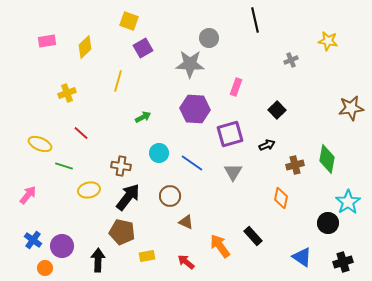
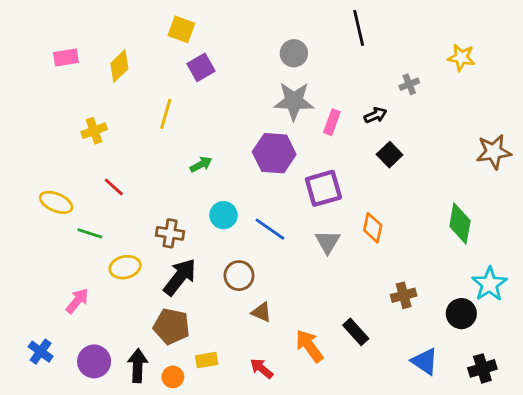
gray star: (190, 64) -> (294, 101), moved
black arrow: (267, 145) -> (375, 115), moved
brown cross: (295, 165) -> (404, 295), moved
pink arrow: (28, 195) -> (77, 301), moved
orange diamond: (281, 198) -> (373, 228), moved
blue cross: (33, 240) -> (41, 352), moved
purple circle: (62, 246) -> (94, 361), moved
orange circle: (45, 268) -> (173, 377), moved

